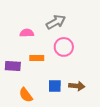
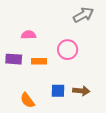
gray arrow: (56, 22) -> (83, 15), moved
purple rectangle: (13, 66) -> (14, 59), moved

